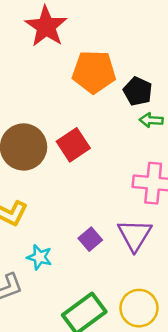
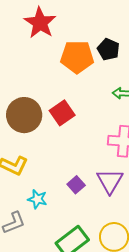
black pentagon: (138, 91) -> (108, 49), moved

